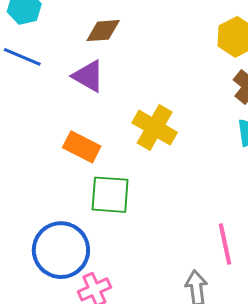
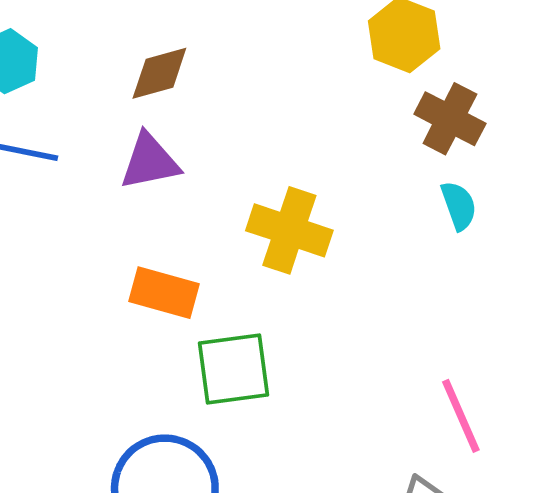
purple triangle: (88, 76) -> (150, 162), turned -30

